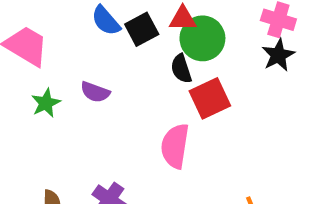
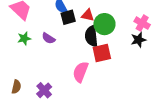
red triangle: (183, 19) -> (88, 15), moved
black square: (142, 29) -> (68, 17), moved
black semicircle: (181, 69) -> (91, 36), size x1.5

